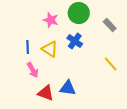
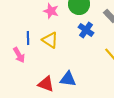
blue cross: (75, 41) -> (86, 30), moved
pink arrow: (33, 70) -> (19, 55), moved

